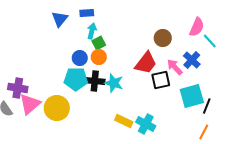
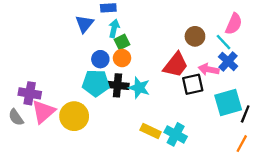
blue triangle: (60, 19) -> (84, 24), moved
cyan line: (210, 41) -> (224, 42), moved
pink arrow: (175, 67) -> (209, 69), turned -36

